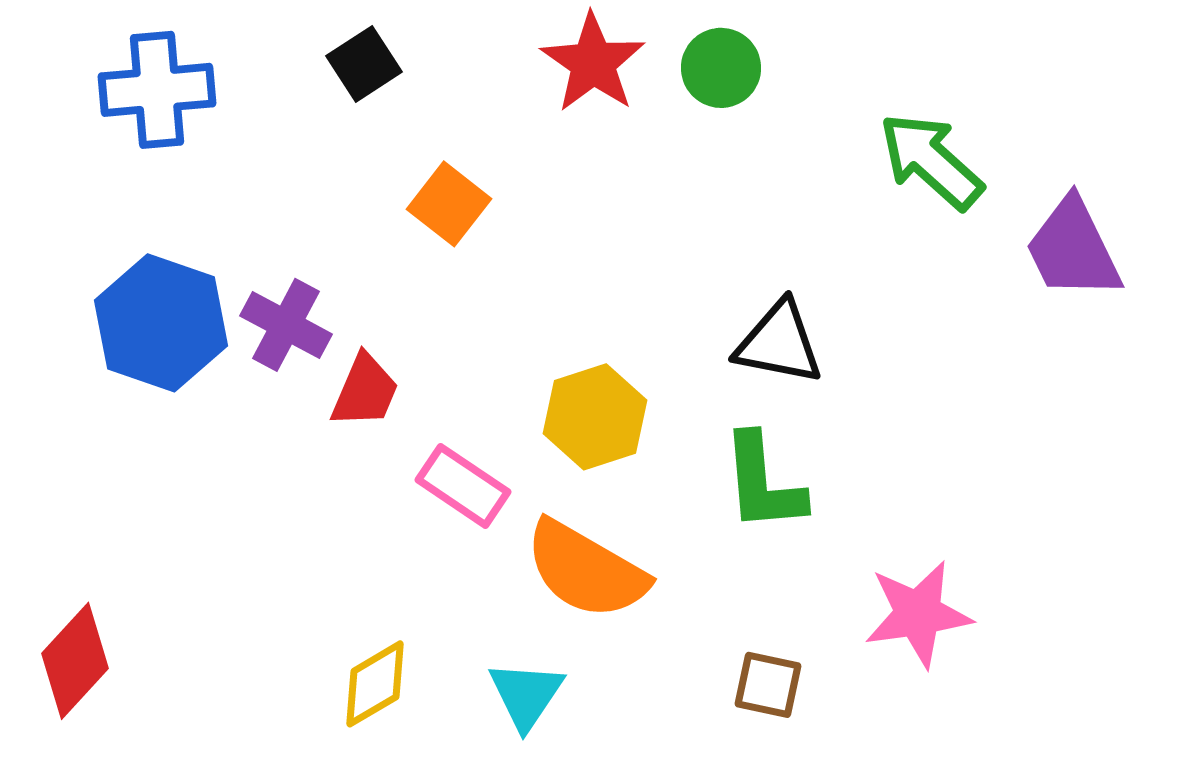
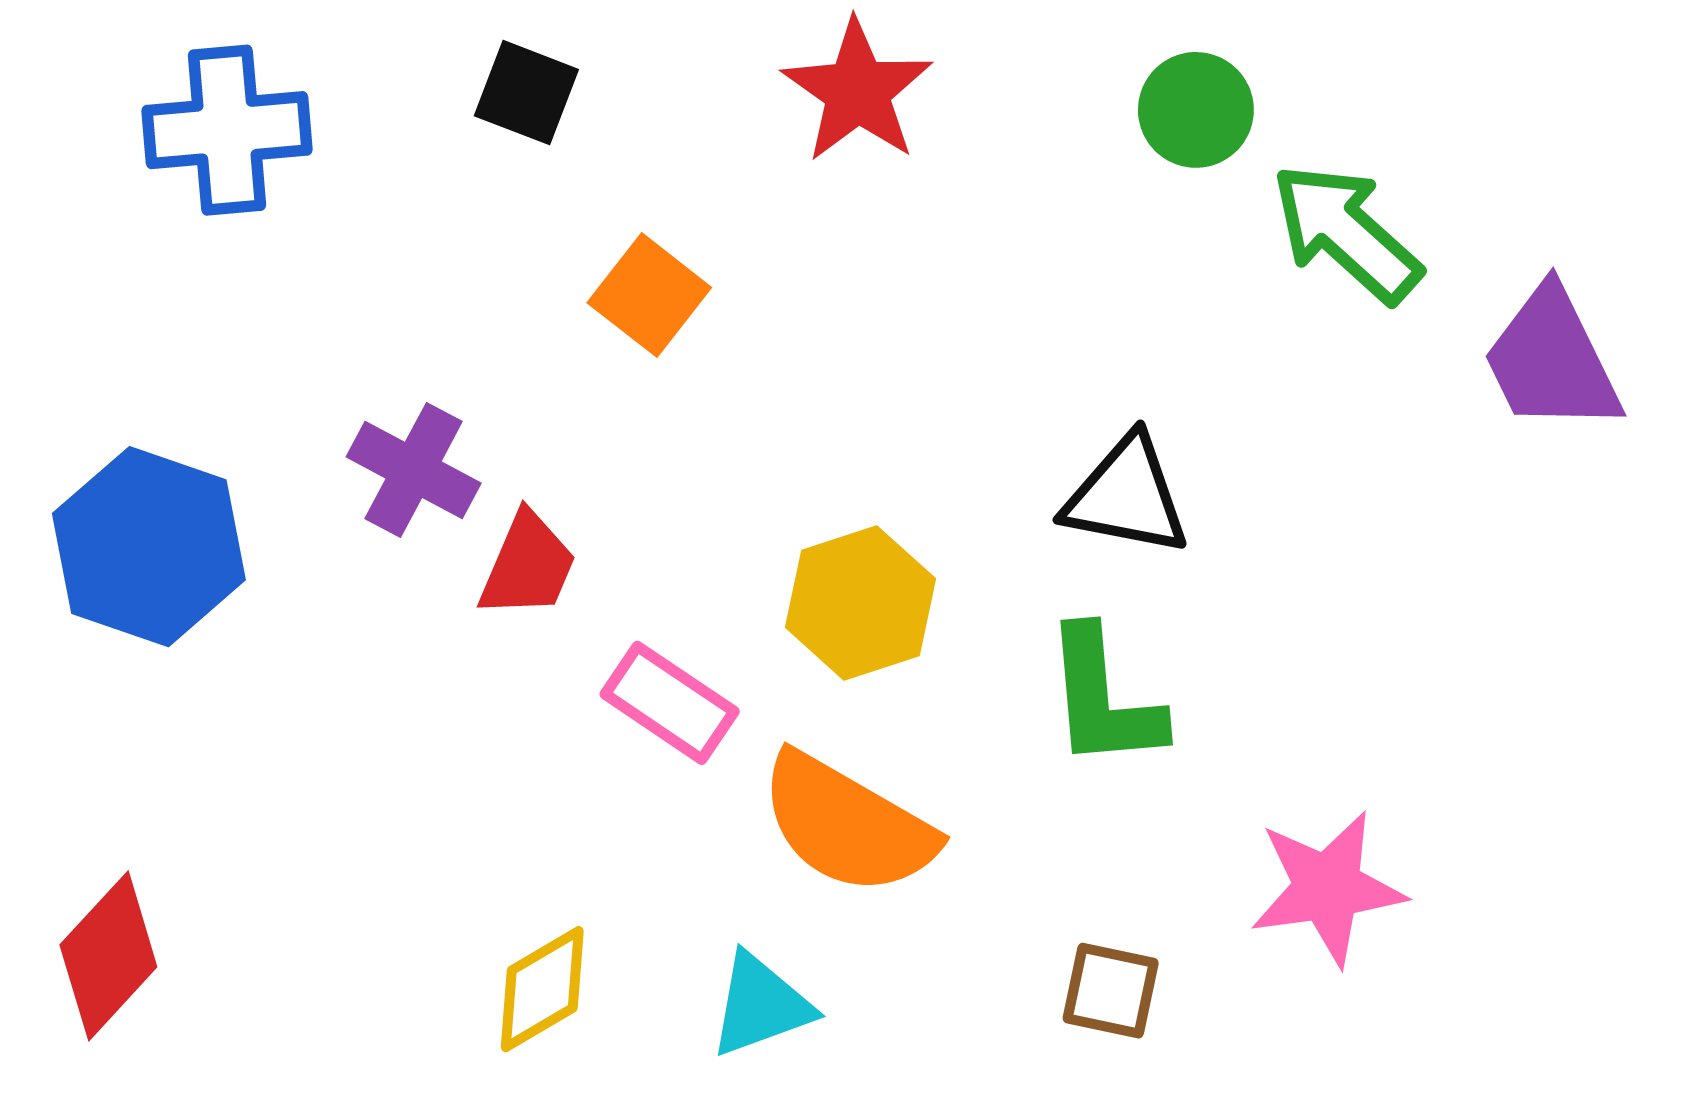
black square: (364, 64) -> (526, 93), turned -36
green circle: (721, 68) -> (1196, 110), moved
blue hexagon: (161, 323) -> (149, 547), moved
cyan triangle: (526, 695) -> (761, 1005), turned 36

